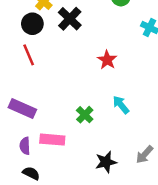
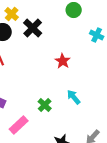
pink rectangle: (52, 140) -> (19, 125), turned -48

